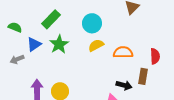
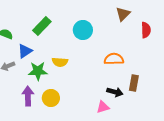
green star: (59, 44) -> (38, 71), moved, turned 30
yellow semicircle: (96, 45) -> (60, 62), moved, turned -147
red semicircle: (155, 56) -> (146, 30), moved

